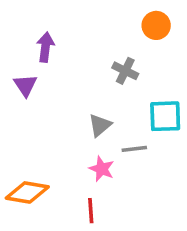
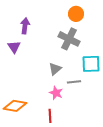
orange circle: (156, 25) -> (76, 14), moved
gray cross: (125, 71) -> (69, 39), size x1.5

